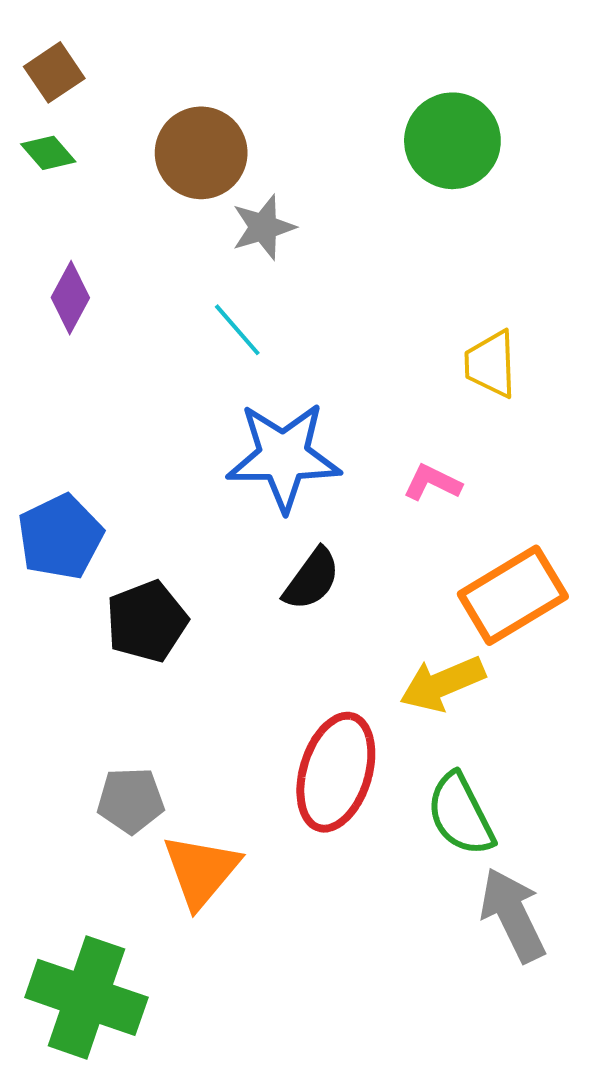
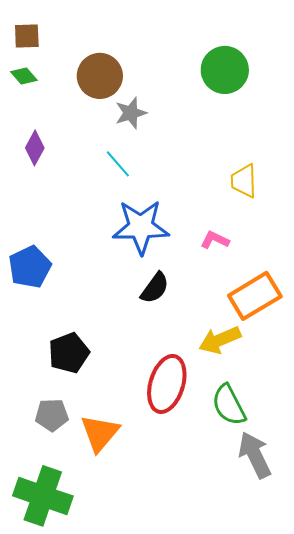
brown square: (54, 72) -> (27, 36), turned 32
black pentagon: (147, 621) -> (69, 353), moved
gray pentagon: (131, 800) -> (52, 415), moved

